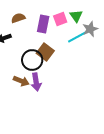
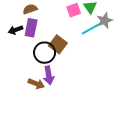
purple rectangle: (43, 24) -> (31, 28), moved
brown arrow: (21, 81) -> (36, 84), moved

